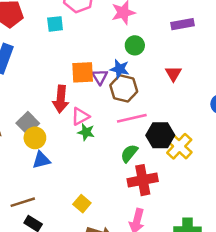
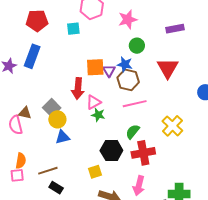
red triangle: (173, 74) -> (168, 68), size x1.6
black hexagon: (160, 135) -> (111, 150), moved
yellow square: (82, 204) -> (95, 172), turned 32

